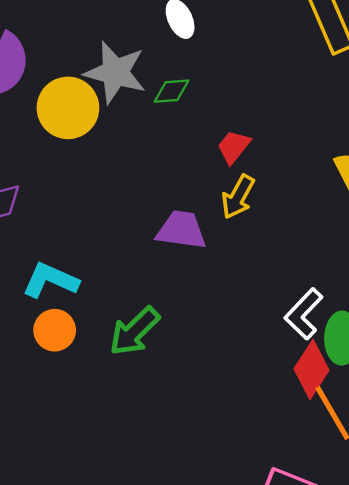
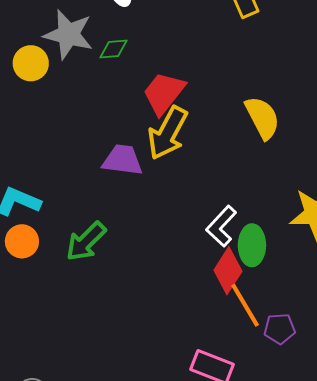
yellow circle: (68, 108) -> (31, 63), size x0.7
red trapezoid: (234, 147) -> (164, 93), size x1.6
yellow arrow: (238, 197) -> (168, 133), size x1.5

